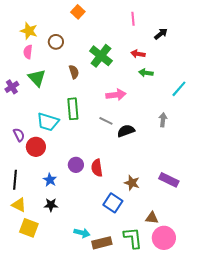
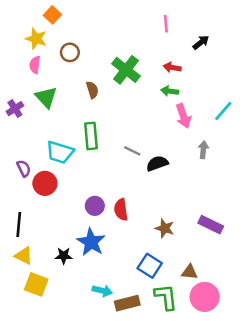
orange square: (78, 12) -> (52, 15), moved
green arrow: (146, 73) -> (170, 91), moved
pink arrow: (116, 95) -> (183, 116), moved, turned 78
blue star: (50, 180) -> (91, 242), moved, size x1.6
blue square: (113, 203) -> (150, 266), moved

